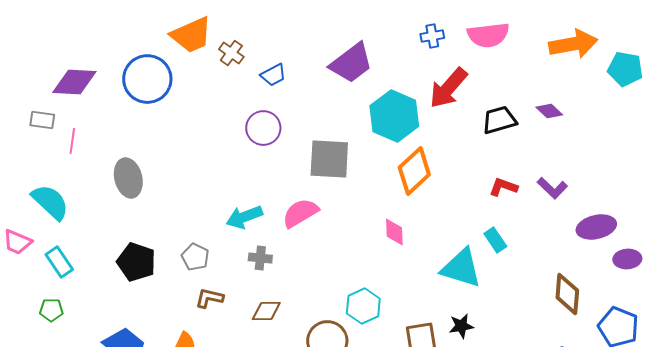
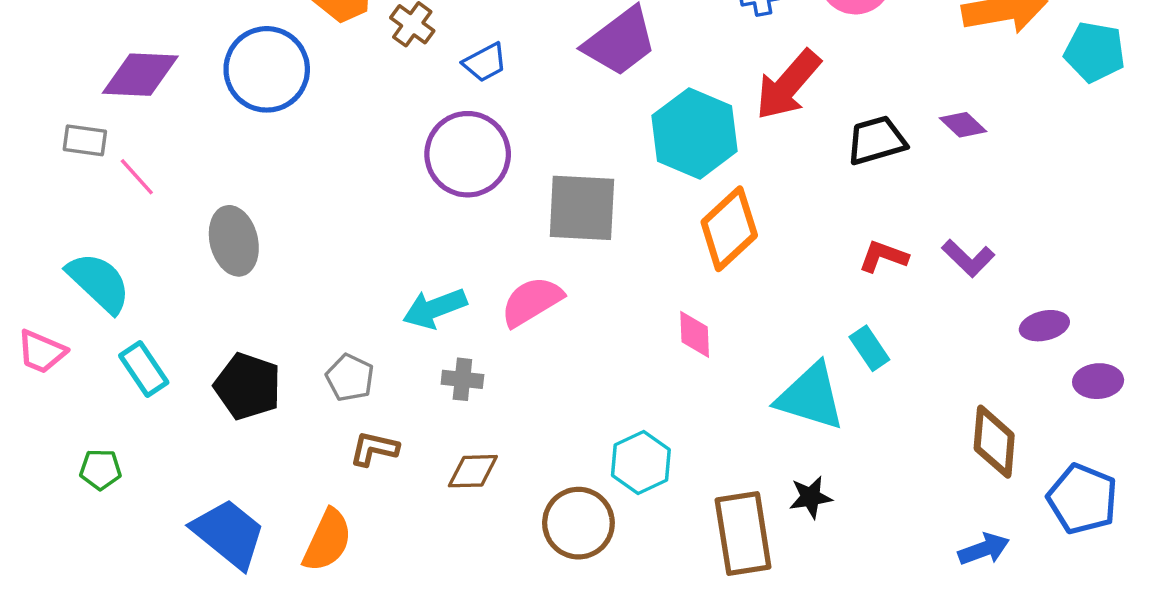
purple circle: (263, 128) -> (468, 154), size x1.4
pink line: (72, 141) -> (137, 177), turned -50
purple ellipse: (596, 227) -> (1044, 326), size x0.7
cyan rectangle: (59, 262) -> (144, 369), moved

